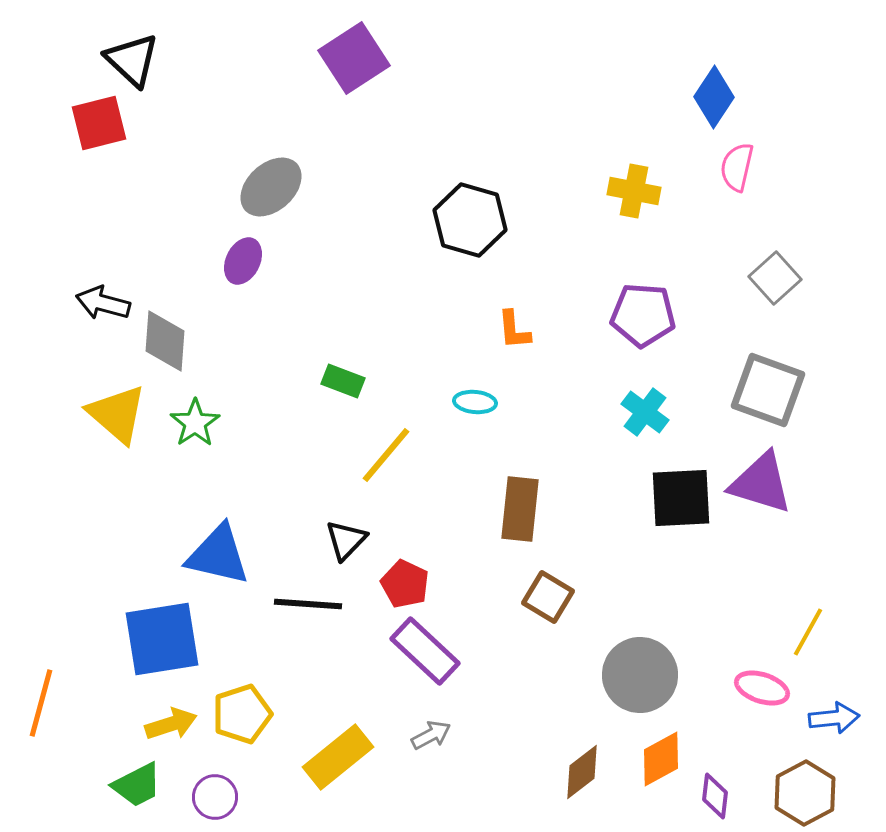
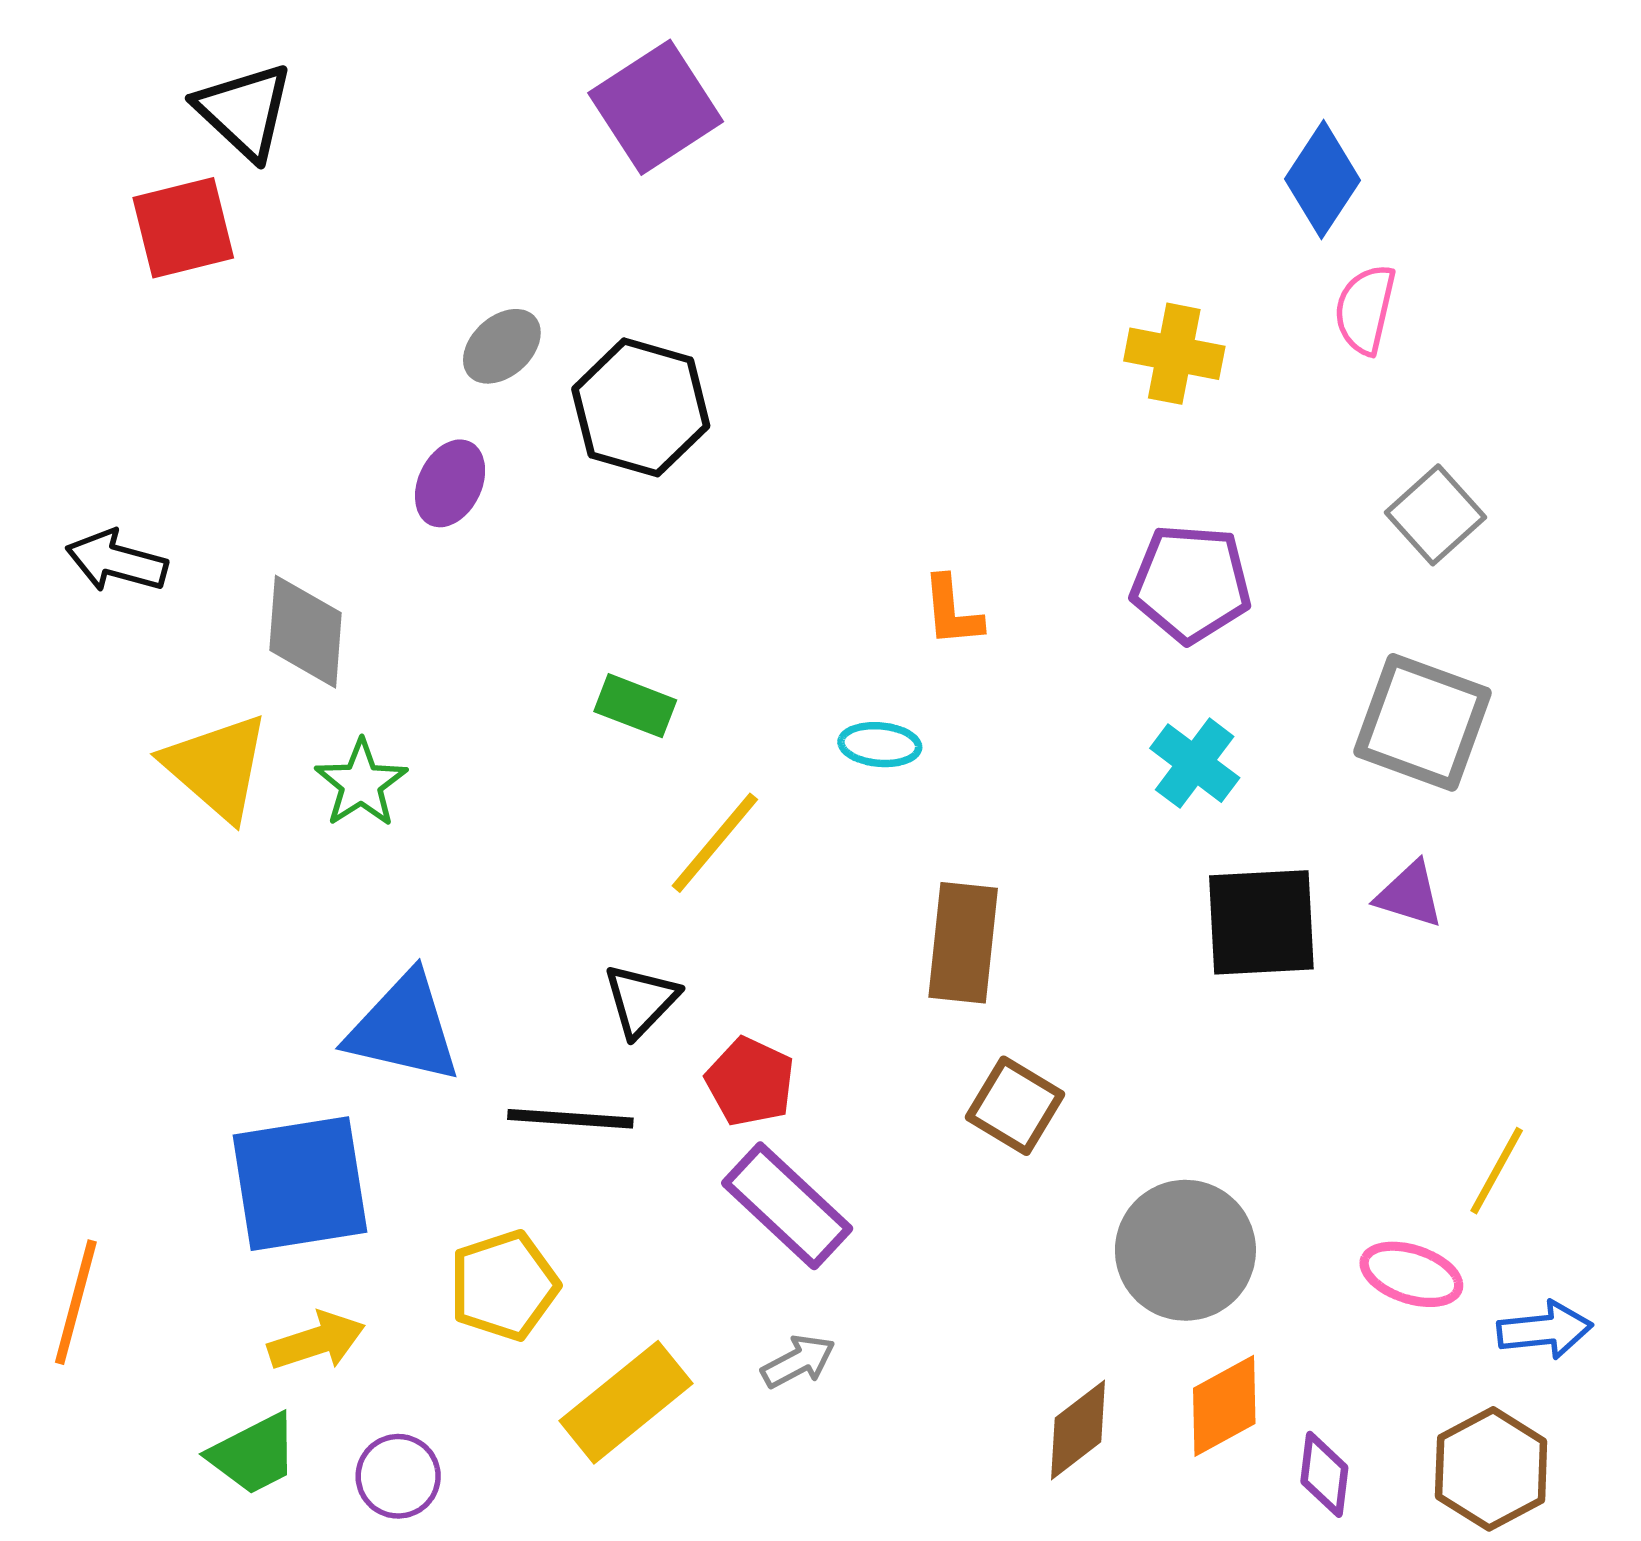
gray ellipse: (271, 187) -> (502, 346), size x0.7
black hexagon: (470, 220) -> (641, 407), moved
black arrow: (103, 303) -> (117, 561), moved
purple triangle: (761, 483) -> (1410, 895), size x0.6
yellow pentagon: (242, 714) -> (504, 1285), moved

